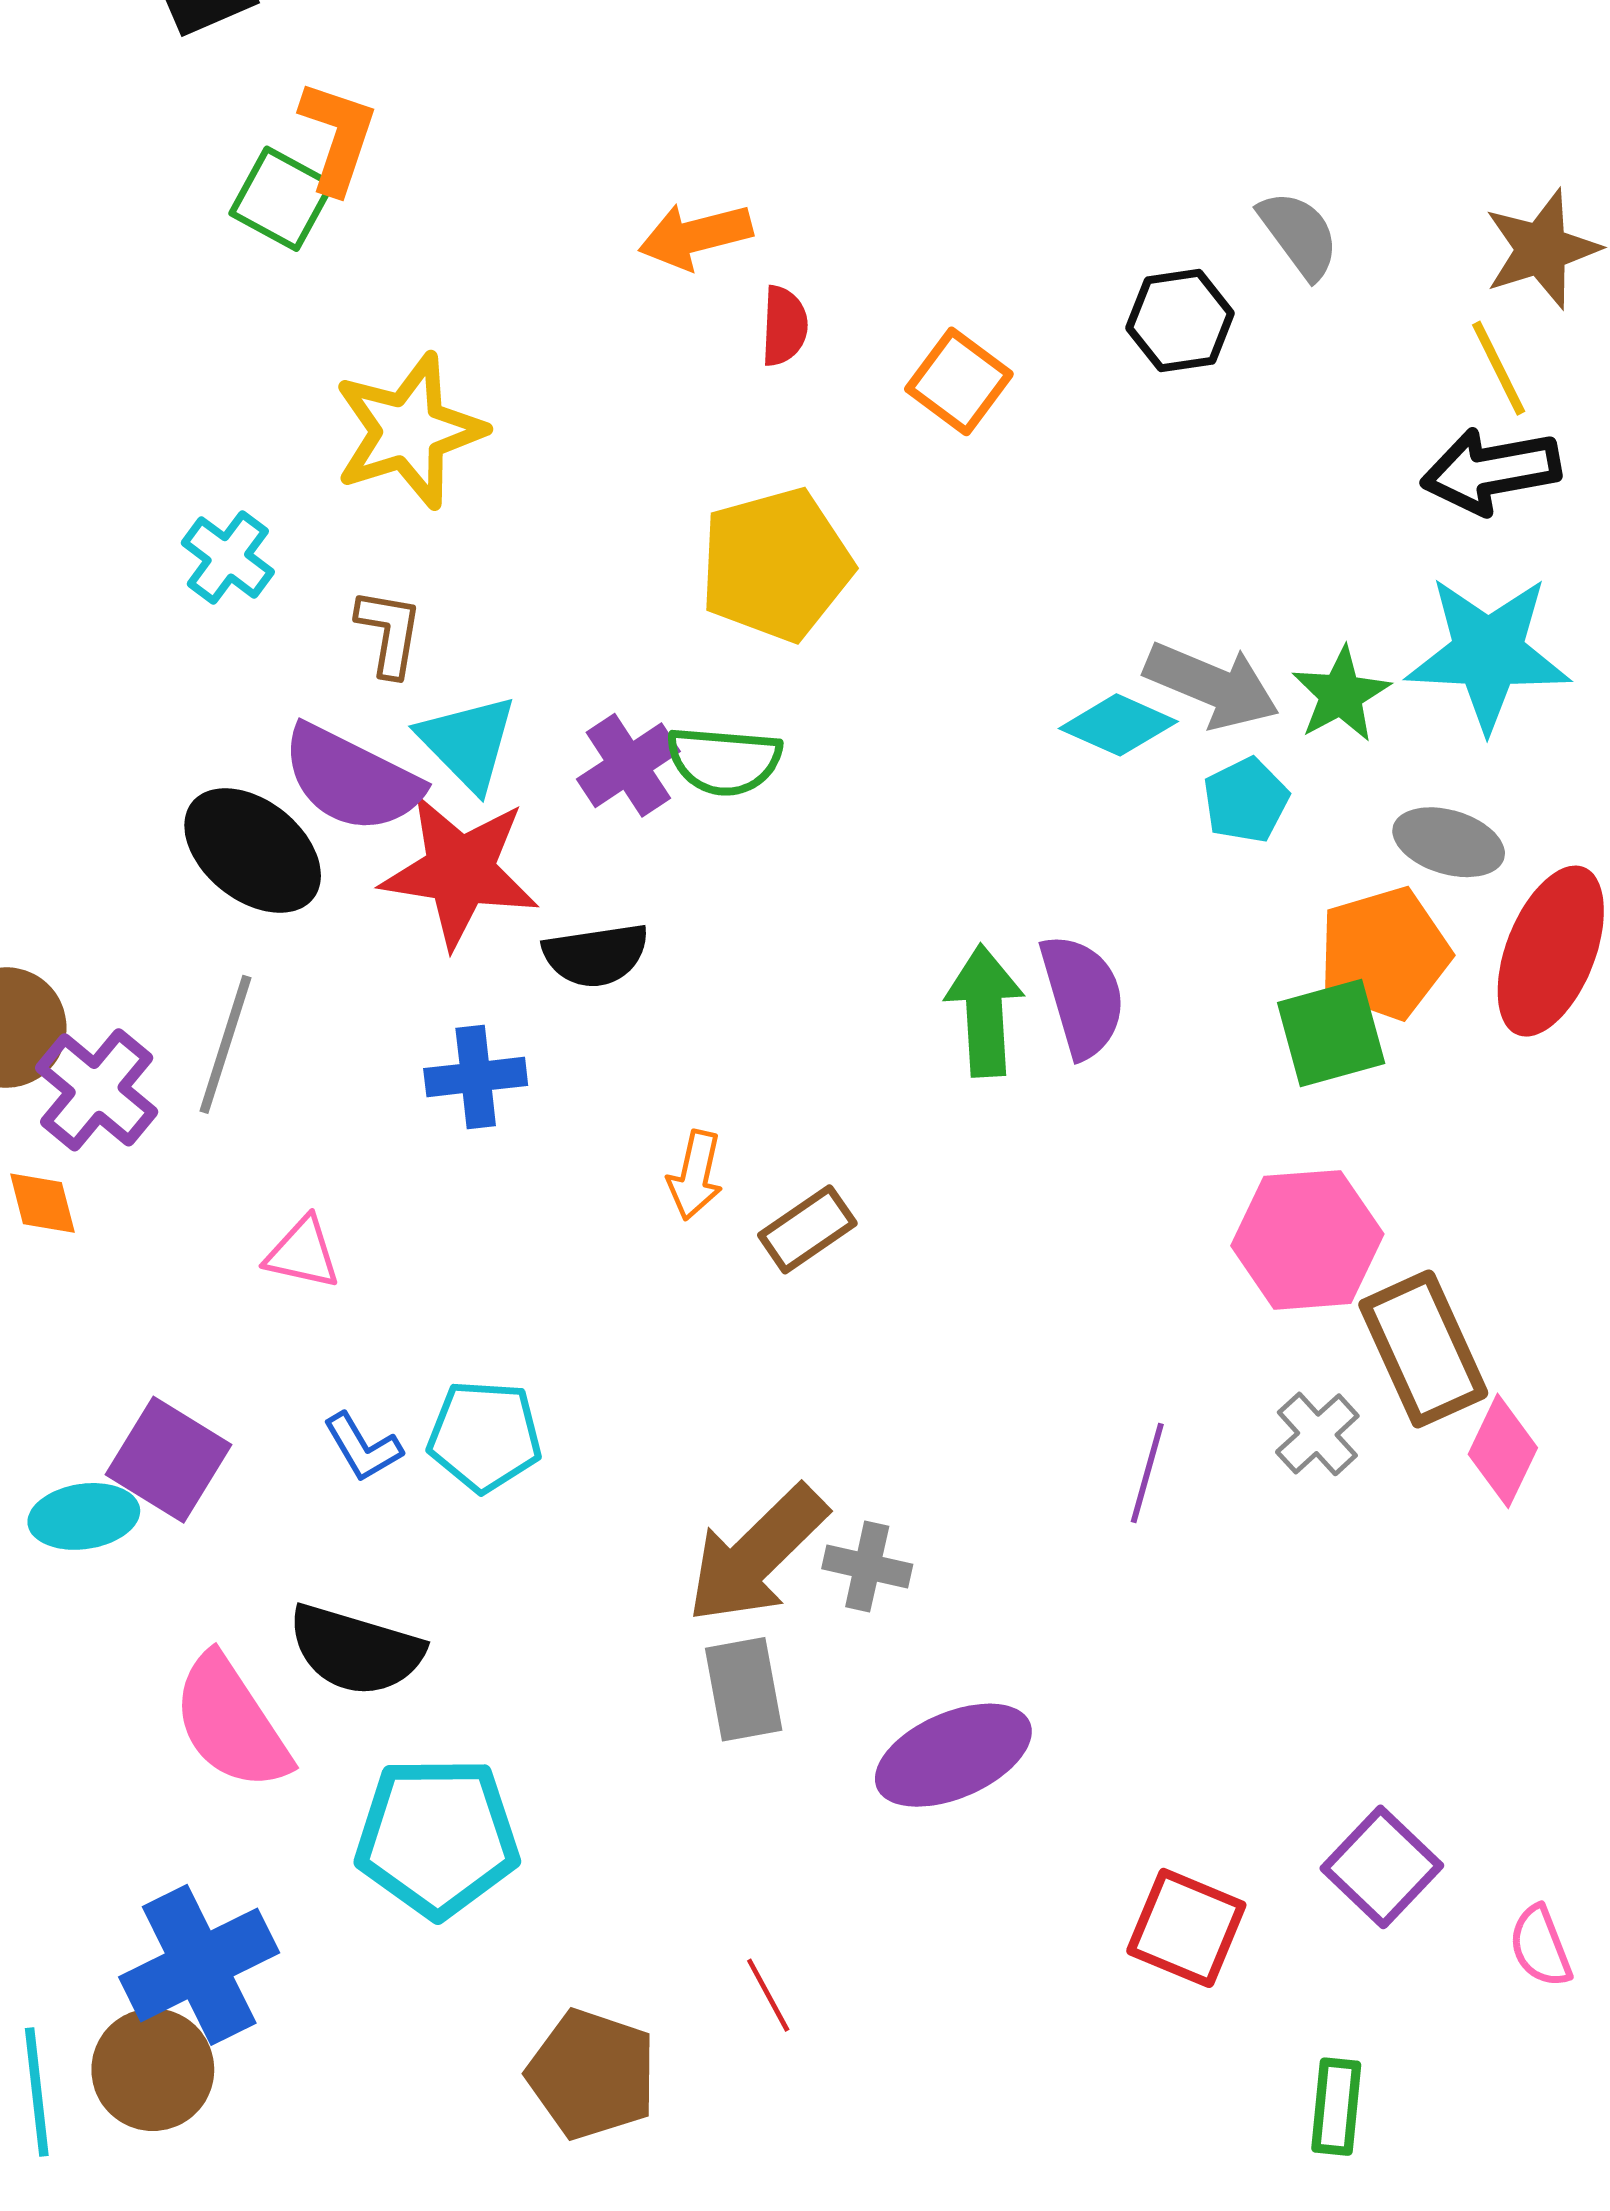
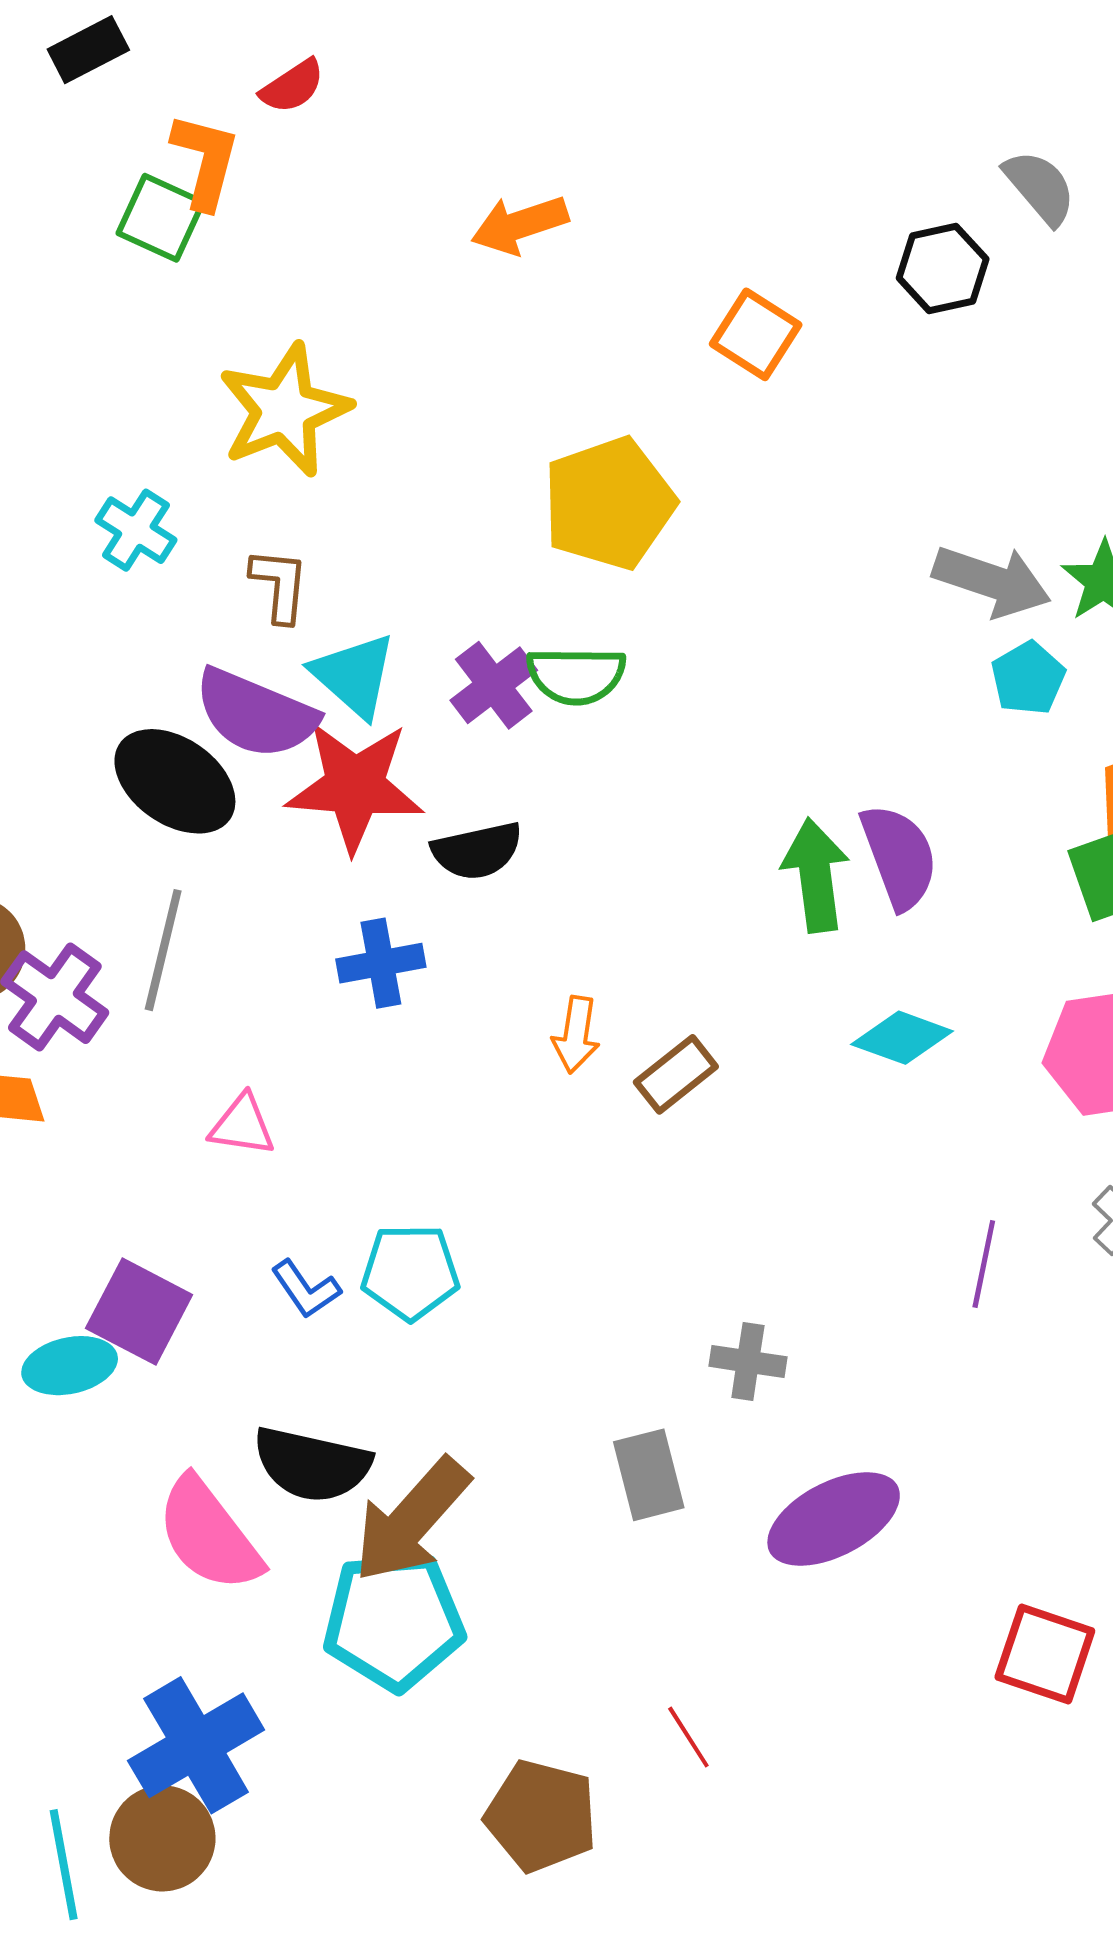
red semicircle: (784, 326) -> (292, 86), moved, turned 58
cyan diamond: (1118, 725) -> (902, 1038), moved
brown arrow: (757, 1555) -> (411, 1520), moved

